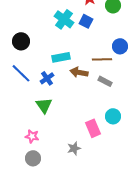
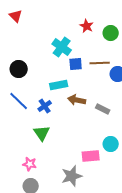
blue square: (86, 21) -> (76, 64), moved, turned -32
brown line: (102, 59) -> (100, 63), moved
pink rectangle: (93, 128) -> (91, 156), turned -72
gray star: (74, 148) -> (72, 176), size x1.5

